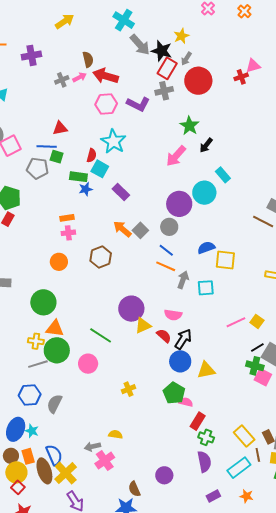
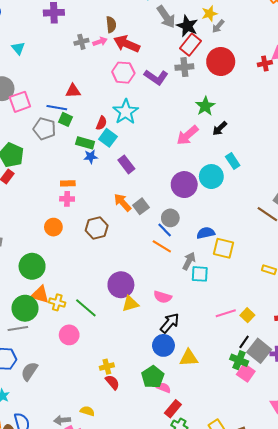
gray arrow: (186, 59) -> (218, 26), moved
gray circle: (169, 227) -> (170, 218), moved
gray arrow: (183, 280) -> (189, 261), moved
red semicircle: (164, 336) -> (112, 382), moved
yellow cross: (36, 341) -> (57, 302), moved
black line: (257, 348) -> (244, 342), turned -32
green circle: (57, 350) -> (25, 308), moved

